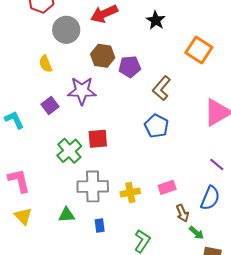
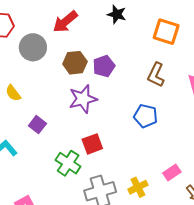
yellow semicircle: (45, 64) -> (13, 93), moved
brown L-shape: (162, 88) -> (156, 75), moved
purple star: (82, 91) -> (83, 99), moved

